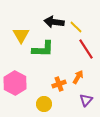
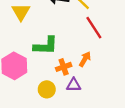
green L-shape: (43, 49) -> (46, 46), moved
purple triangle: (86, 100) -> (74, 85), moved, turned 48

